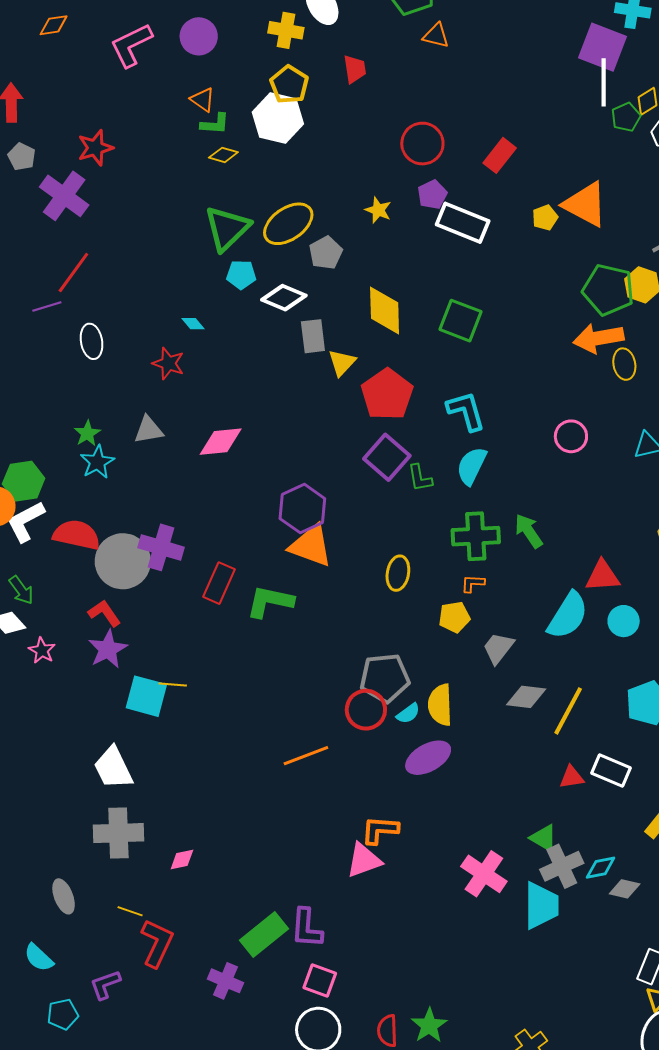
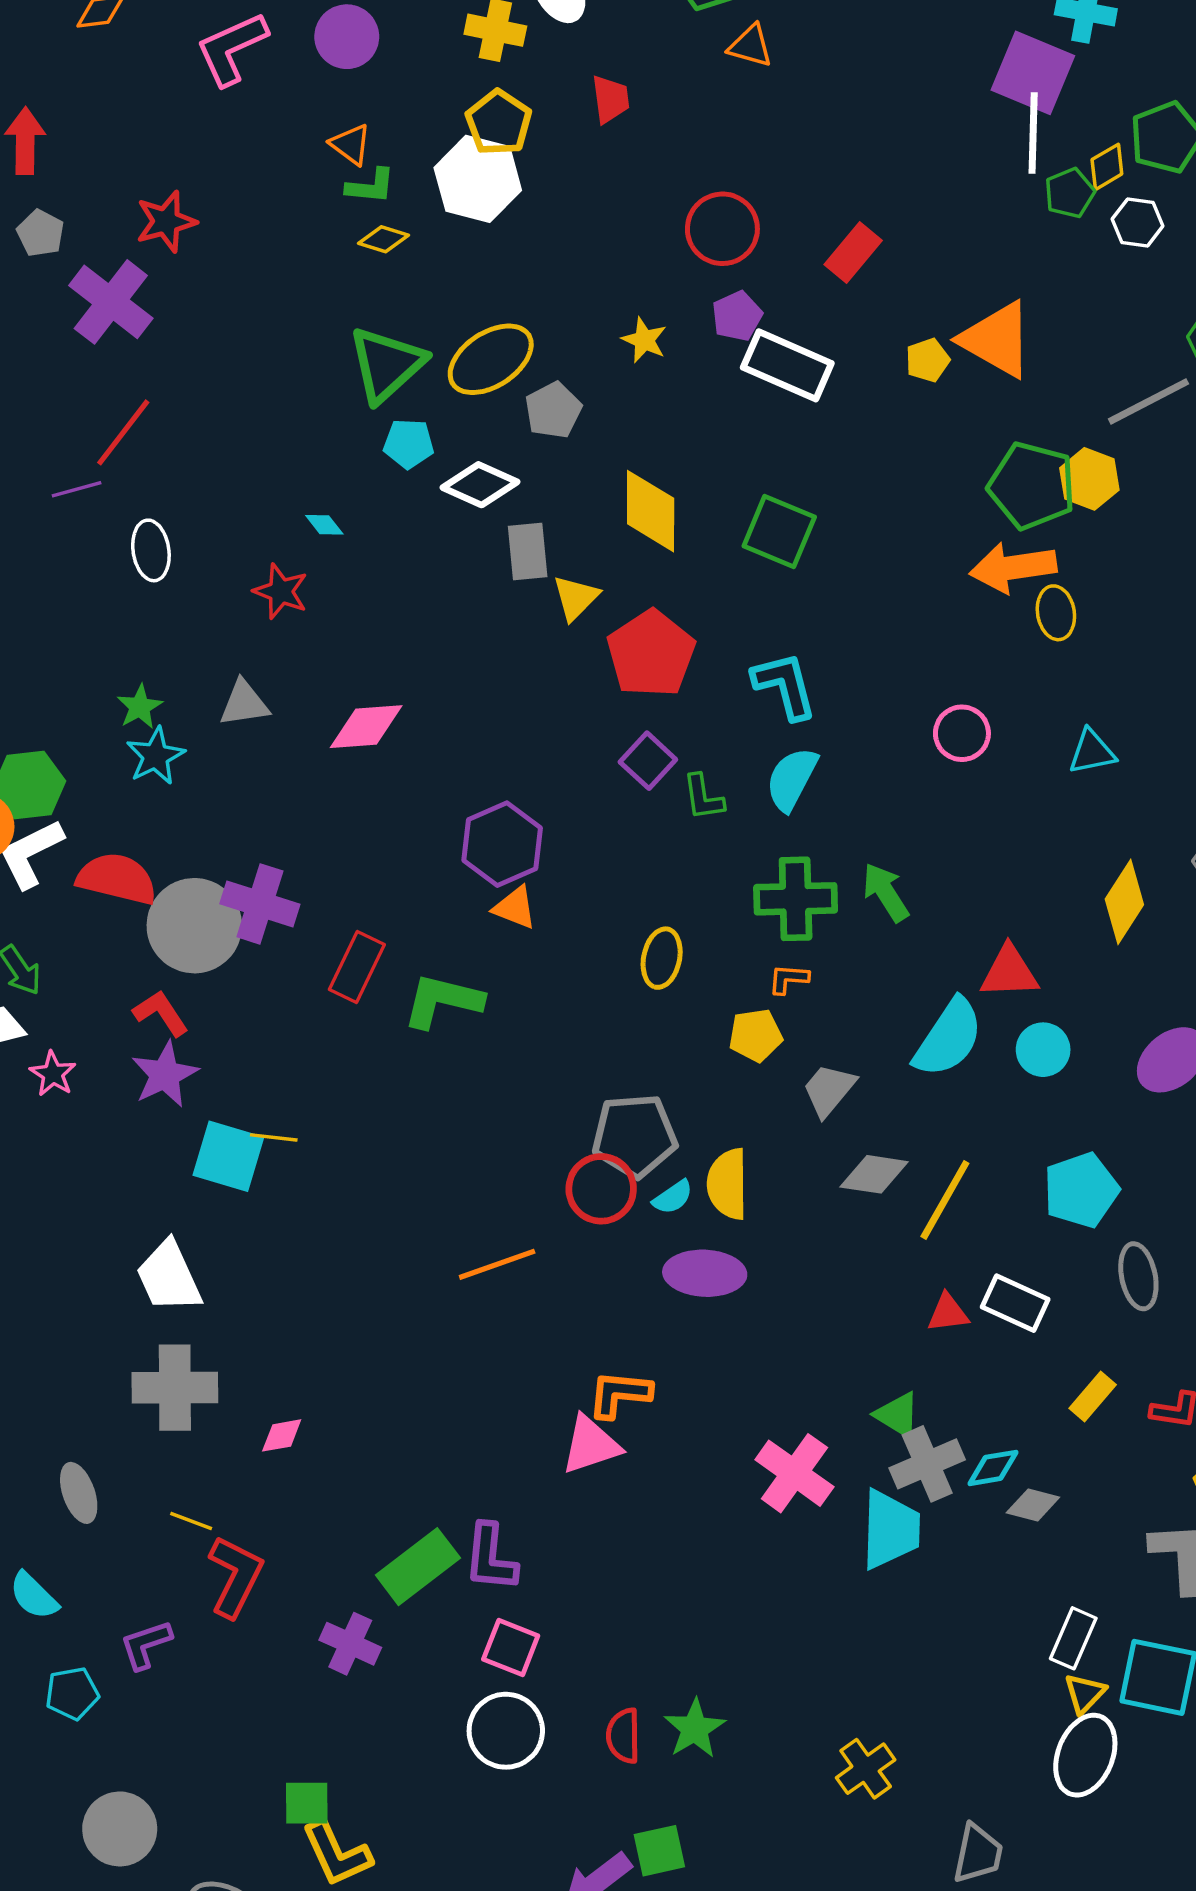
purple square: (387, 457) -> (648, 761), size x0.7
orange triangle: (311, 546) -> (515, 908), size x0.6
purple ellipse: (428, 758) -> (705, 1273), turned 30

